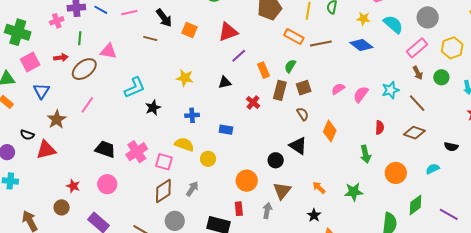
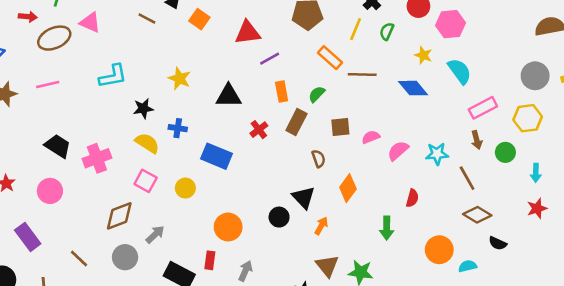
gray circle: (428, 17) -> (535, 76), moved
purple line: (239, 56) -> (270, 59), moved
black triangle: (225, 82) -> (229, 96), size x1.5
brown square: (304, 88) -> (340, 127), moved
pink line: (87, 105) -> (48, 84), turned 30
black star: (153, 108) -> (143, 108), moved
blue rectangle: (226, 130) -> (217, 156), size x1.6
brown diamond: (414, 133) -> (477, 215), moved
yellow semicircle: (184, 144) -> (147, 143), moved
black circle: (276, 160) -> (279, 217), moved
pink square: (164, 162) -> (146, 181), moved
orange circle: (396, 173) -> (439, 250), moved
orange arrow: (319, 188) -> (321, 226), moved, turned 64
gray arrow: (192, 189) -> (155, 234), moved
brown triangle: (282, 191) -> (327, 266), moved, turned -30

